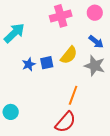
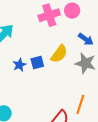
pink circle: (95, 13) -> (72, 11), moved
orange line: (73, 95) -> (80, 104), moved

